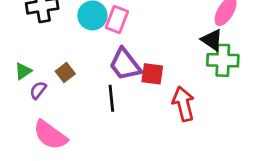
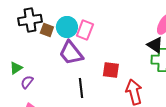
purple trapezoid: (125, 64) -> (71, 53), moved
brown square: (65, 73) -> (47, 30), moved, turned -32

